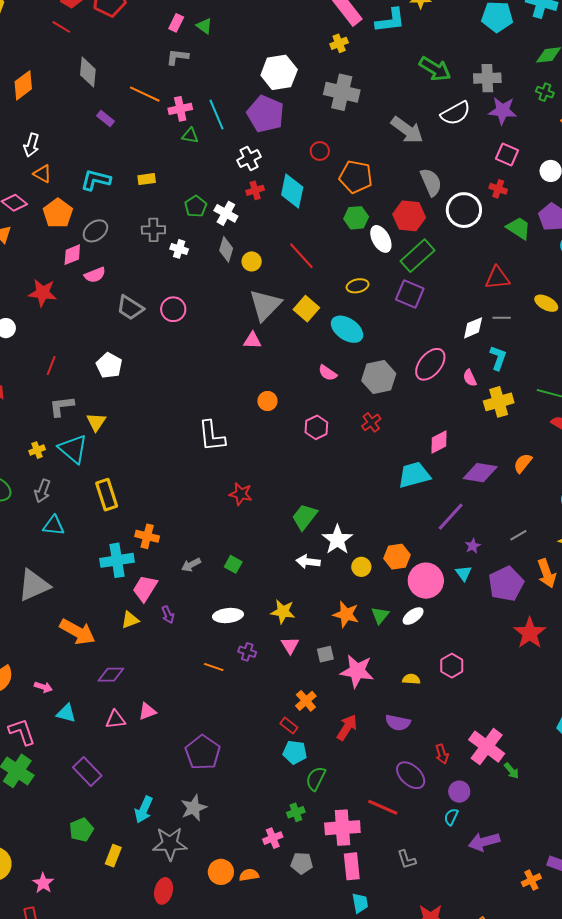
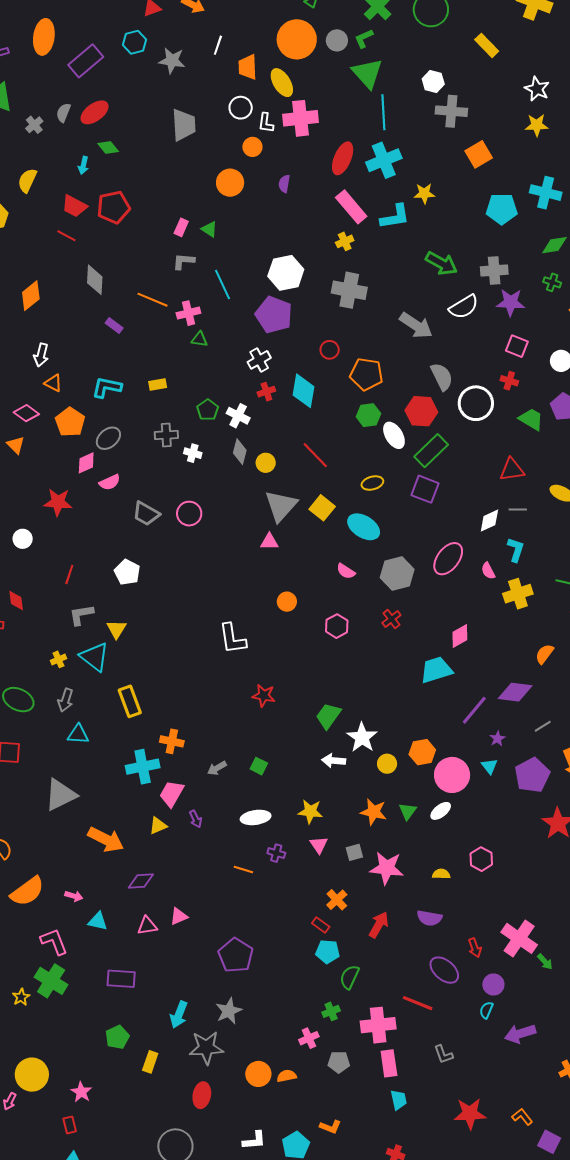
cyan line: (216, 115) -> (222, 284), moved
purple diamond: (480, 473) -> (515, 692), moved
purple rectangle: (87, 772) -> (121, 979), turned -40

